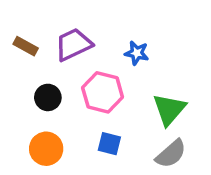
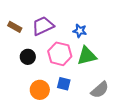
green triangle: (169, 109) -> (87, 56), moved, turned 35
orange circle: (46, 149) -> (40, 90), moved

